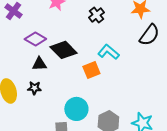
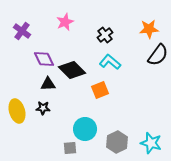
purple diamond: (35, 39) -> (44, 59), turned 35
cyan L-shape: (108, 52) -> (110, 62), moved

